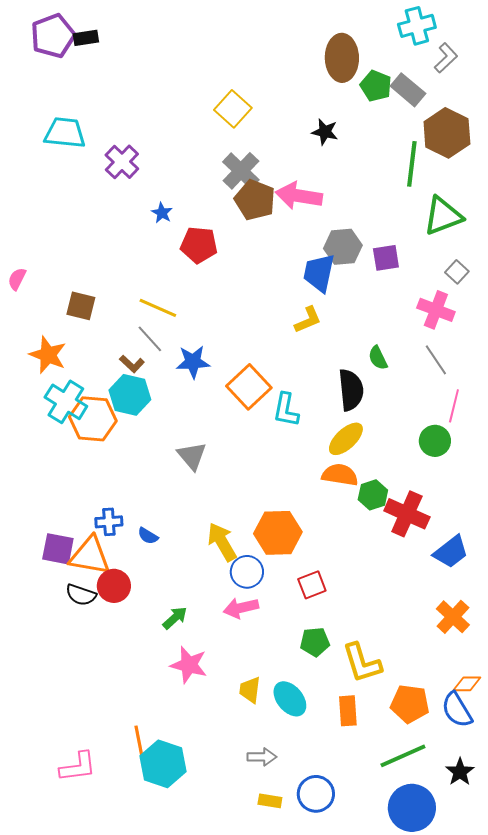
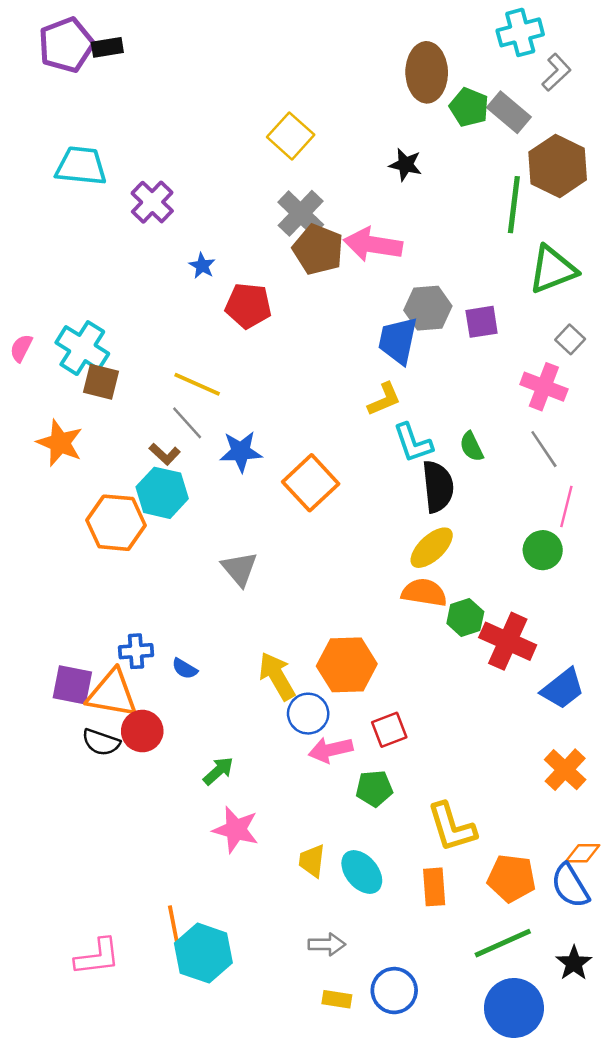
cyan cross: (66, 402) -> (82, 348), moved
cyan L-shape: (286, 410) -> (413, 443), moved, turned -30
pink arrow: (241, 608) -> (331, 750), moved
green pentagon: (315, 642) -> (374, 788), moved

